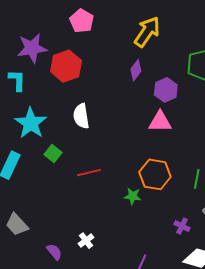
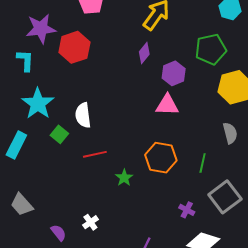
white semicircle: (81, 116) -> (83, 115), moved
green star: (133, 196) -> (124, 178), moved, turned 30

